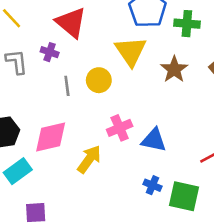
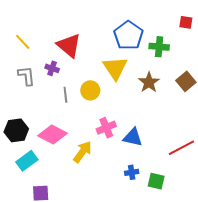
pink diamond: (51, 137) -> (53, 134), turned 40
blue cross: (152, 185) -> (132, 172), turned -32
green square: (184, 196) -> (156, 181), size x0.7

